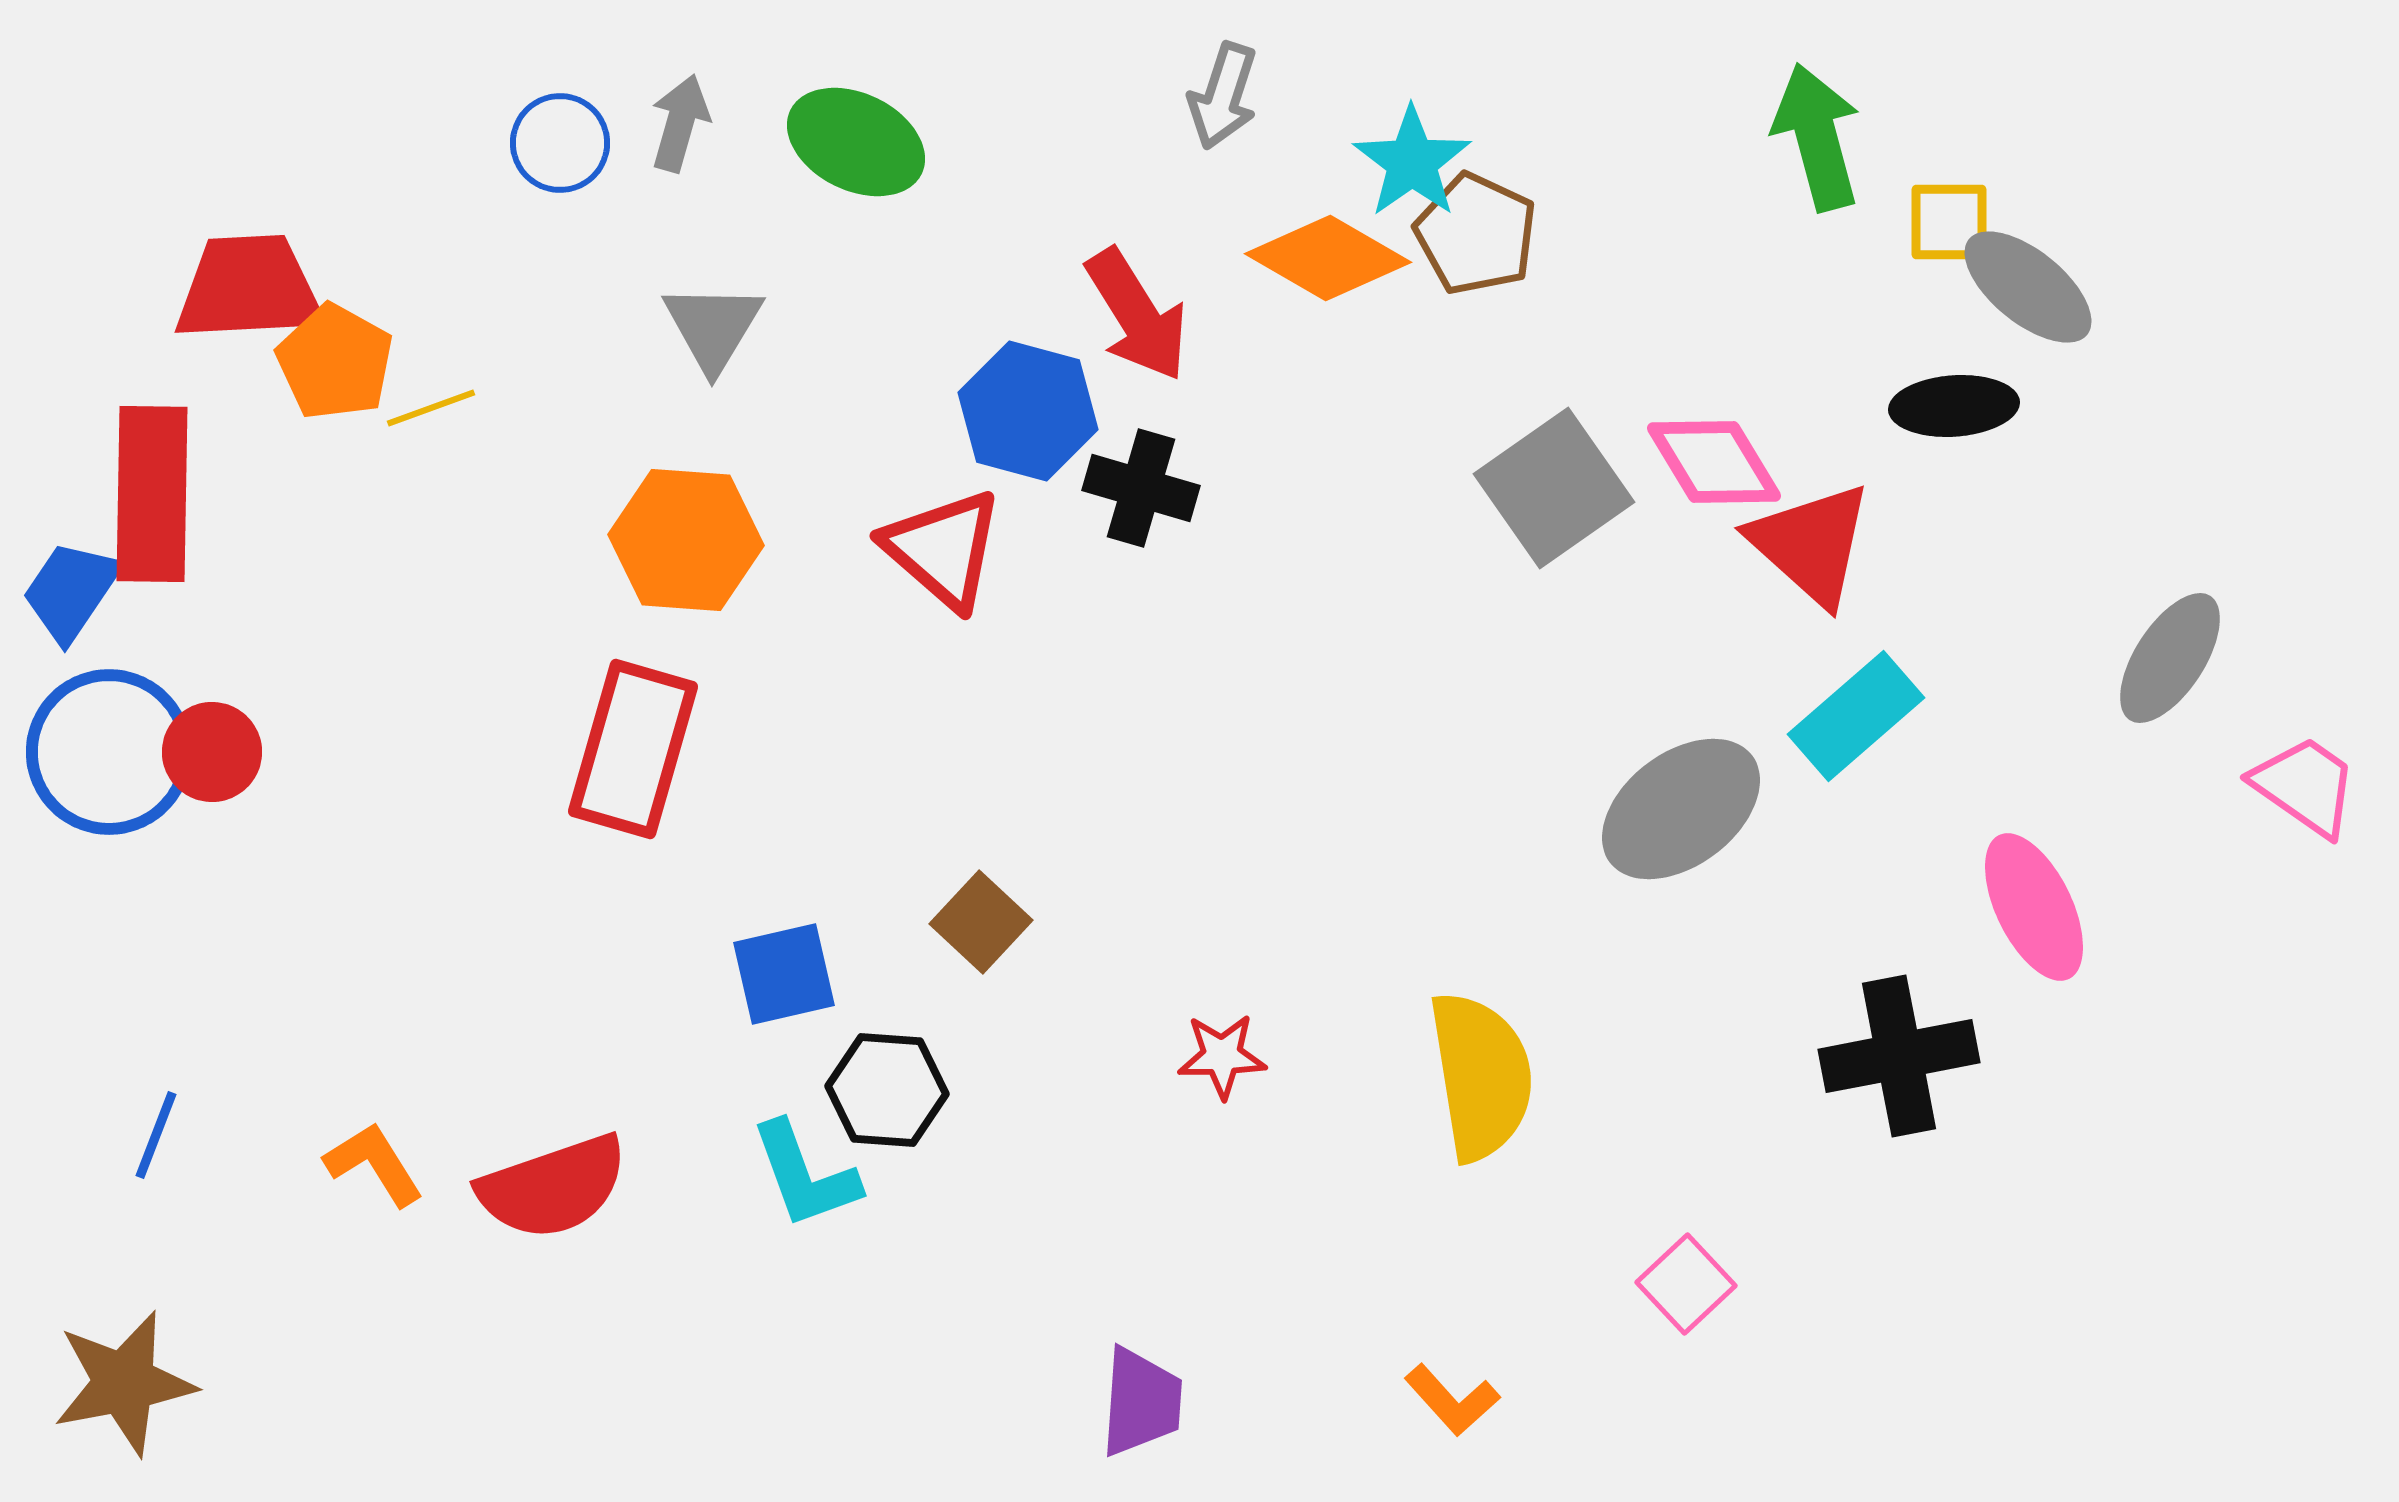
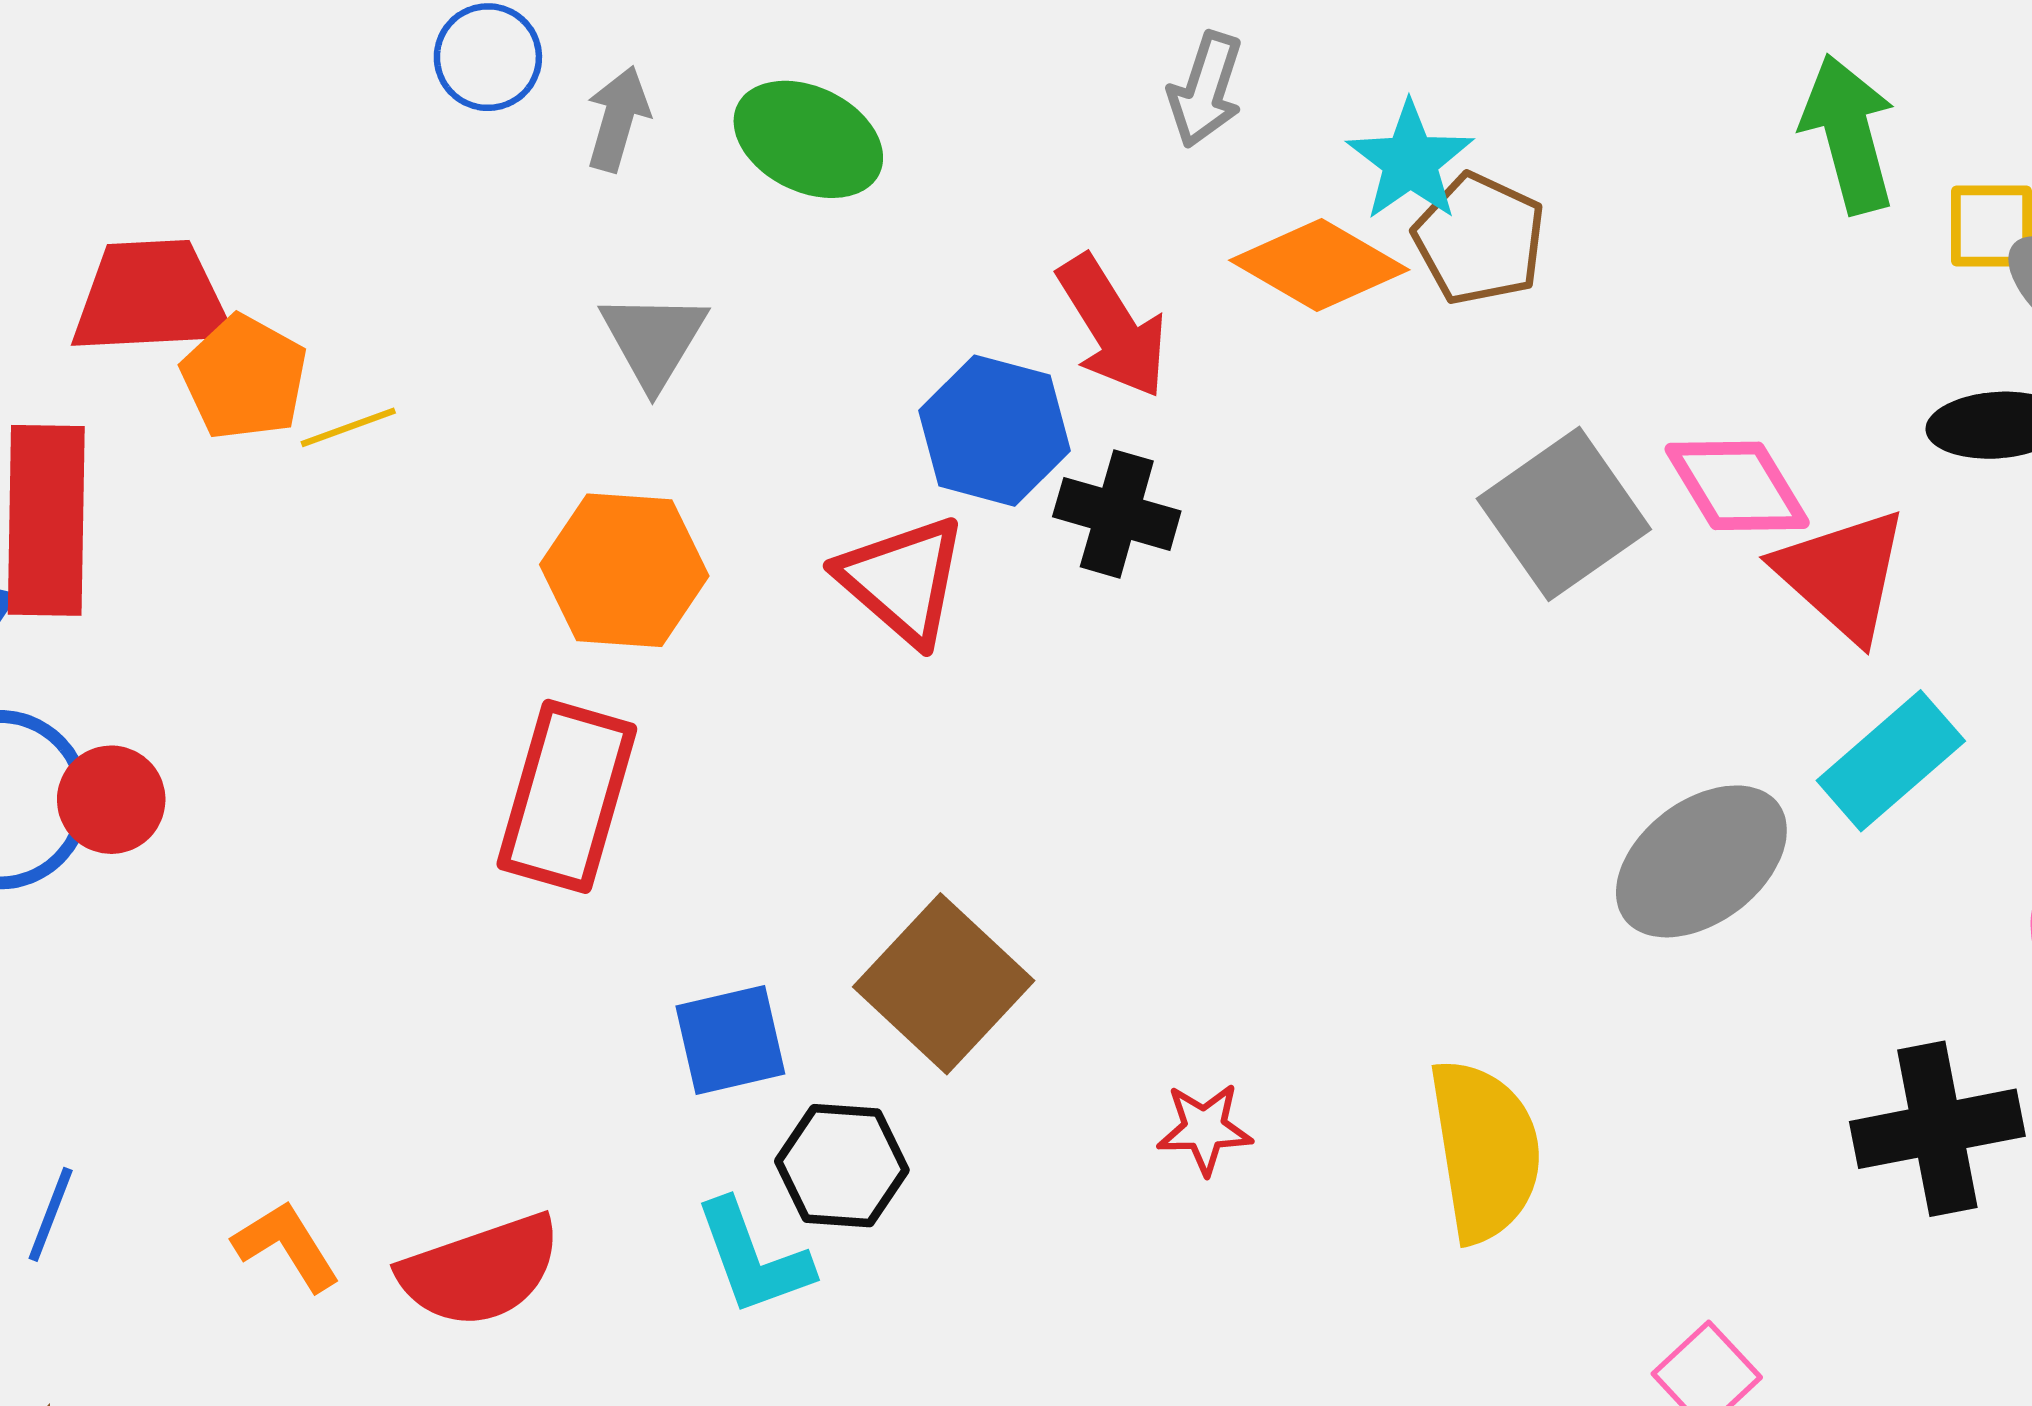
blue circle: (560, 143) -> (488, 57), moved
brown square: (981, 922) -> (944, 984), size x1.6

